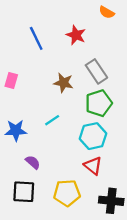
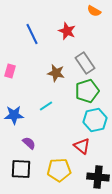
cyan hexagon: (93, 136) -> (95, 120), moved

